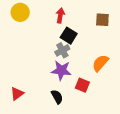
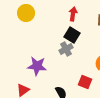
red arrow: (60, 16) -> (73, 14), moved
purple star: (61, 70) -> (37, 66), moved

